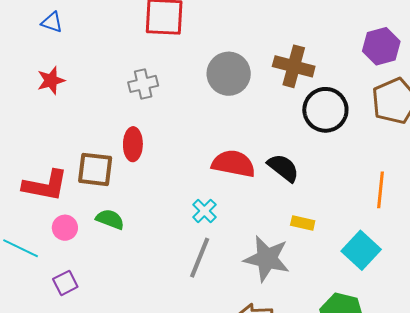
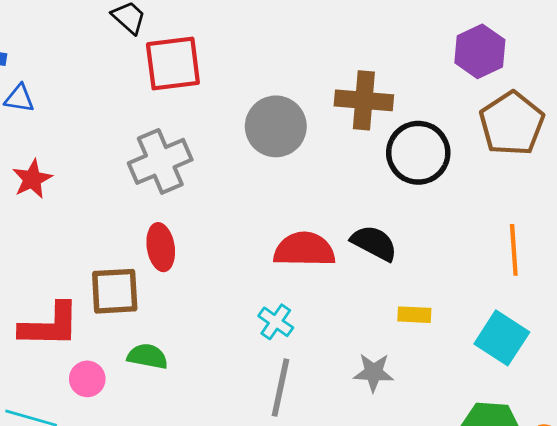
gray cross: (143, 84) -> (160, 161), size x1.5
gray star: (267, 259) -> (374, 372), size x0.6

